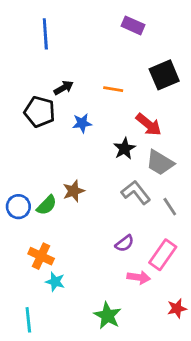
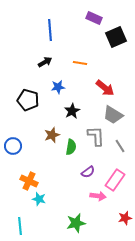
blue line: (45, 34) -> (50, 30), moved
black square: (164, 75) -> (116, 37), moved
black pentagon: (40, 112) -> (28, 100), moved
black star: (125, 149) -> (72, 111), moved
gray L-shape: (136, 192) -> (96, 136), turned 35
green semicircle: (47, 205) -> (71, 147), moved, turned -35
green star: (108, 316) -> (76, 223), turned 30

